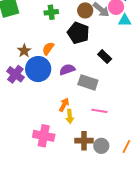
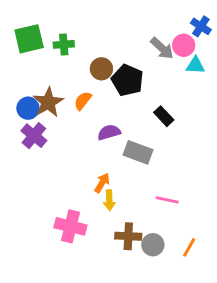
brown circle: (85, 10) -> (101, 69), moved
green cross: (51, 12) -> (64, 44), moved
brown star: (24, 51) -> (48, 102), size x1.5
blue circle: (38, 69) -> (28, 108), moved, size x0.6
pink line: (99, 111) -> (167, 200), moved

